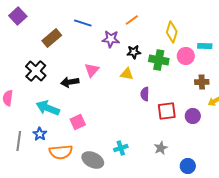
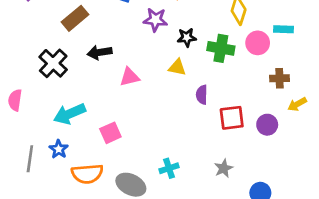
pink triangle: (92, 70) -> (129, 77), moved, turned 35
black arrow: (70, 82) -> (100, 52), moved
cyan arrow: (48, 108) -> (70, 114), turned -45

